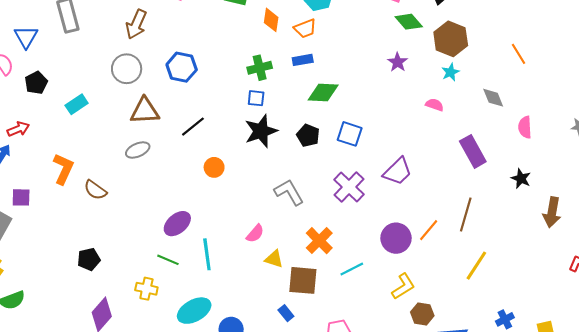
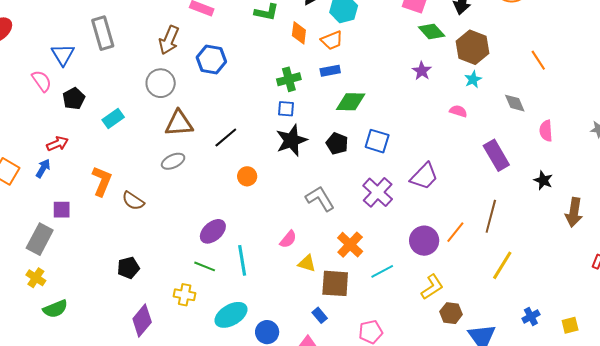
blue hexagon: (182, 67) -> (211, 60), moved

